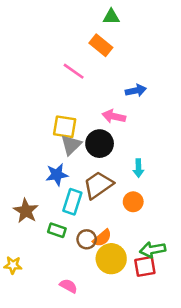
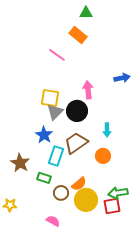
blue arrow: (136, 91) -> (122, 78), moved
pink arrow: (114, 116) -> (88, 90), turned 72
blue star: (57, 175) -> (44, 135), turned -30
brown circle: (87, 239) -> (61, 193), moved

